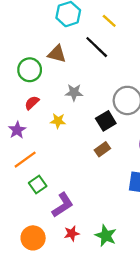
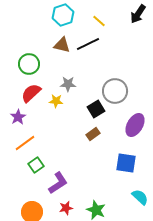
black line: (97, 47) -> (88, 44), turned -70
brown triangle: (57, 54) -> (62, 45), moved
red semicircle: (32, 103) -> (31, 93), size x1.5
yellow star: (58, 121) -> (56, 101), moved

